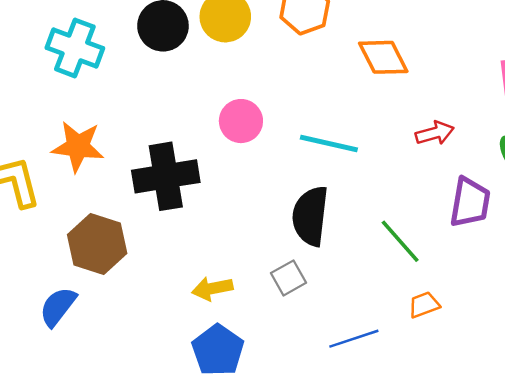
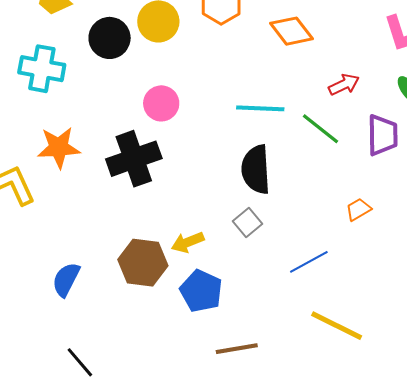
pink circle: (241, 121) -> (161, 103), moved
green line: (400, 241) -> (320, 129), moved
brown hexagon: (97, 244) -> (143, 263), moved
orange trapezoid: (424, 305) -> (358, 209), moved

